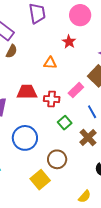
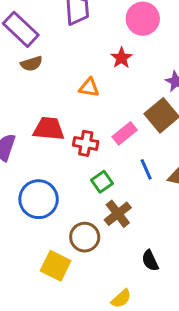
brown semicircle: (12, 51) -> (31, 64), turned 40
brown cross: (88, 138) -> (118, 214), moved
yellow square: (40, 180) -> (56, 266), turned -30

